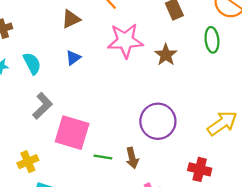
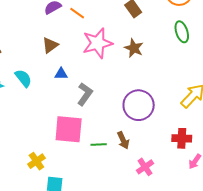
brown triangle: (71, 19) -> (50, 45), moved
green ellipse: (212, 40) -> (182, 32), moved
blue triangle: (73, 58) -> (61, 74), moved, turned 48
gray L-shape: (42, 106) -> (85, 94), moved

